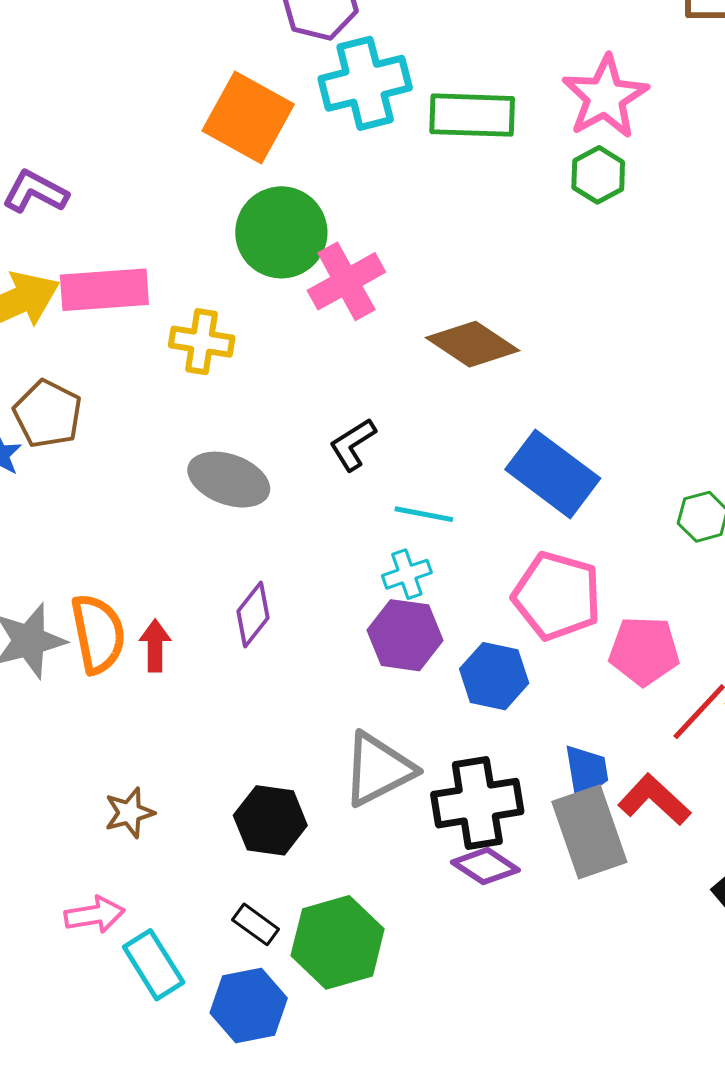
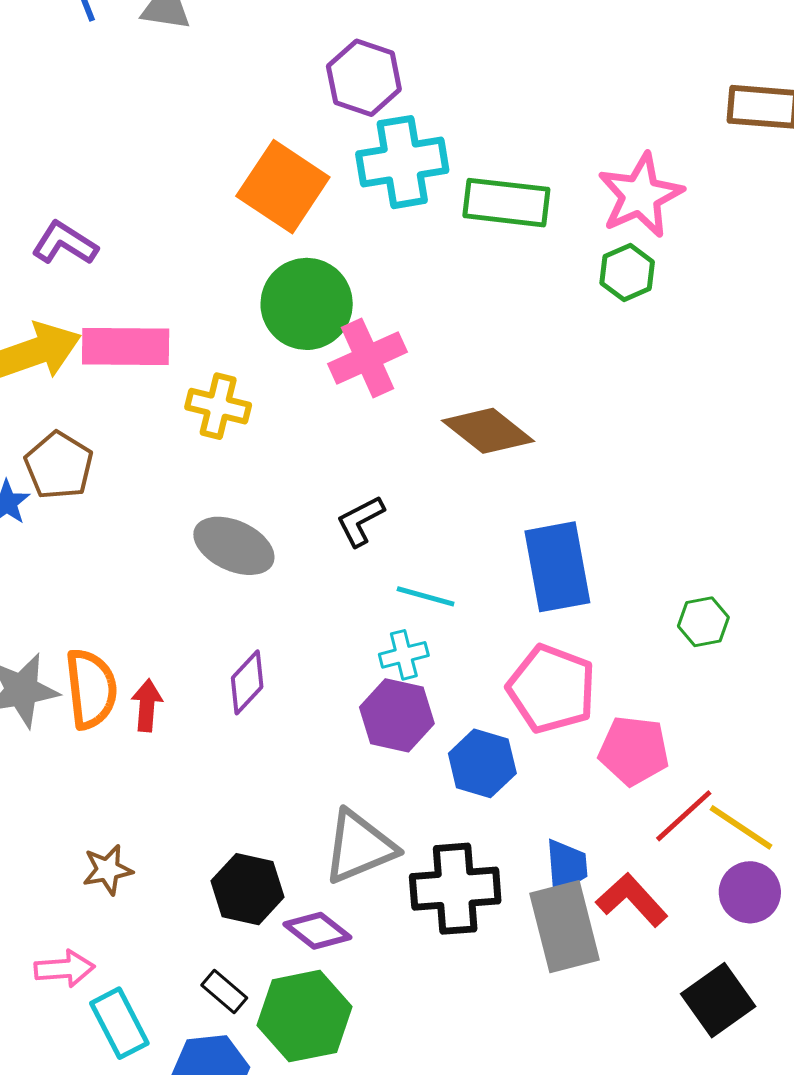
blue rectangle: (553, 474) -> (557, 567), turned 38
purple diamond: (485, 866) -> (317, 931), moved

